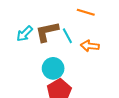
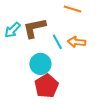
cyan line: (67, 36) -> (57, 42), moved

